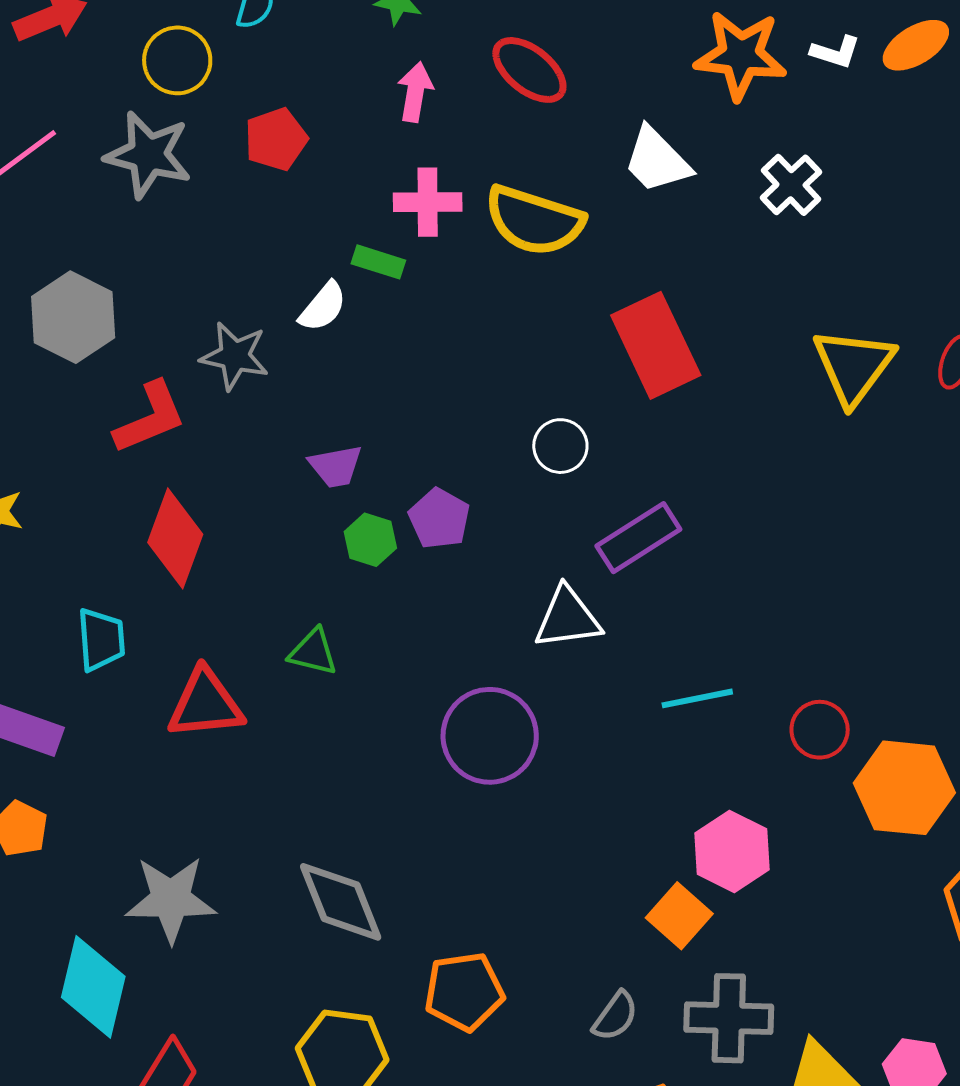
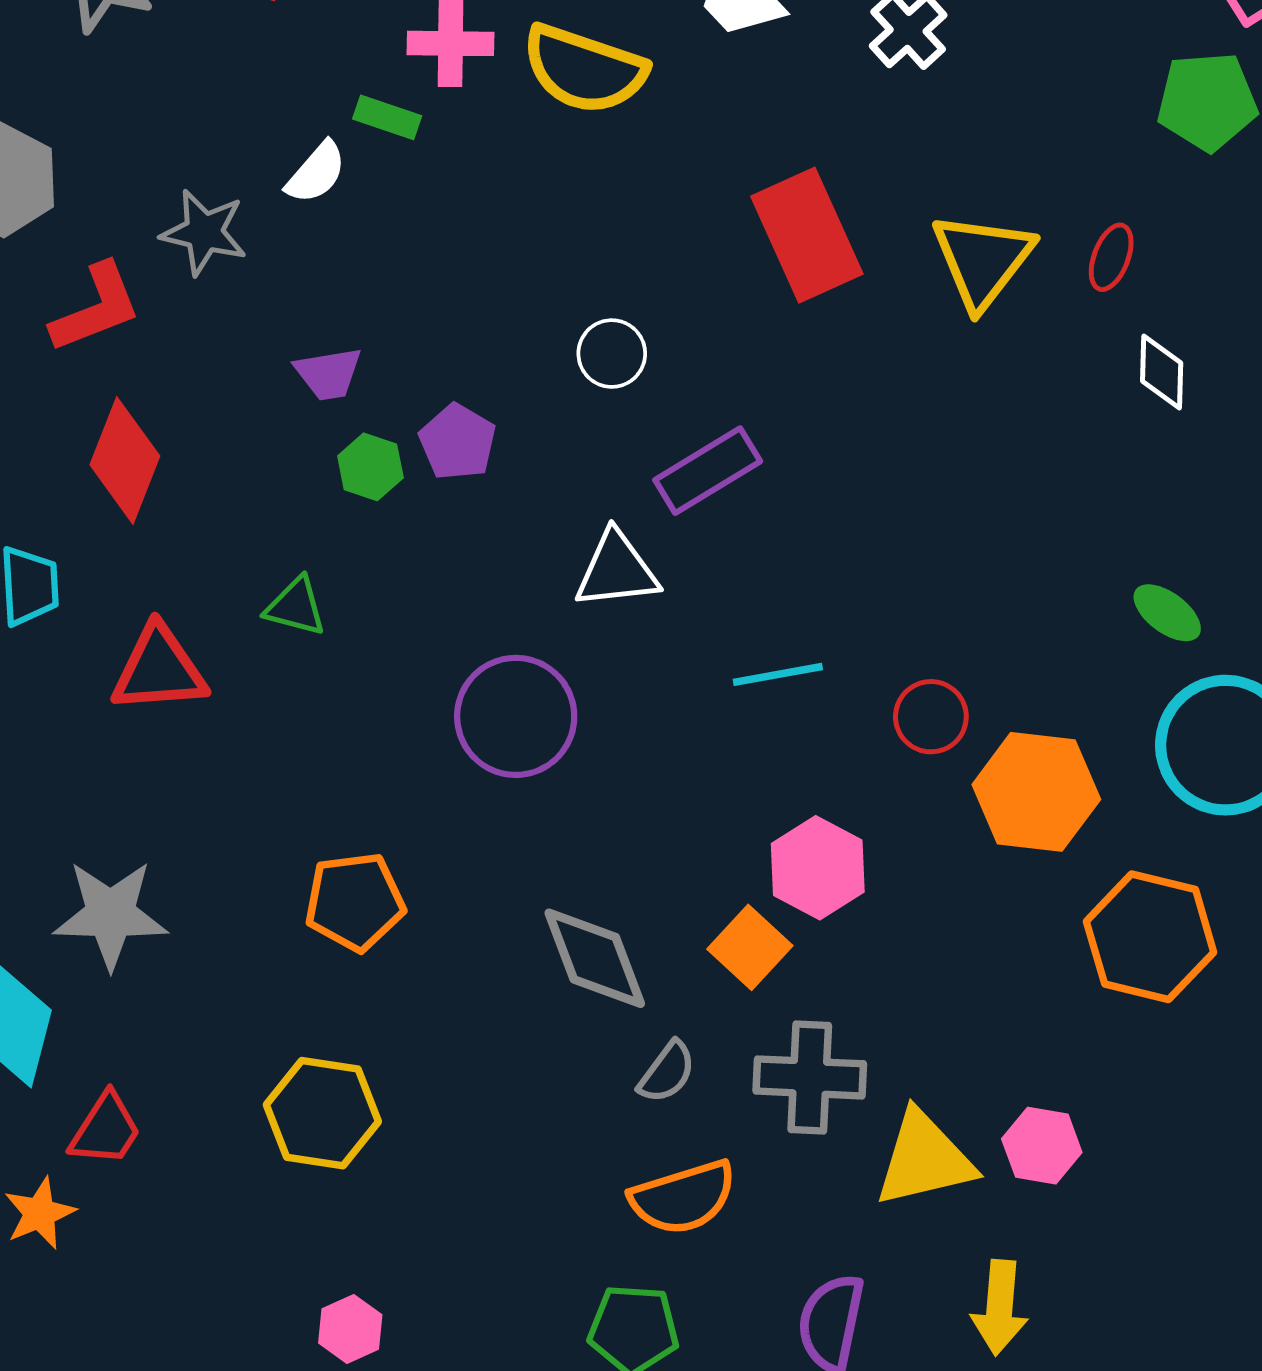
red rectangle: (656, 345) -> (807, 235), moved
gray diamond: (341, 902) -> (595, 958), moved
orange pentagon: (464, 992) -> (355, 902), moved

